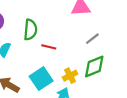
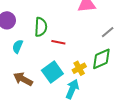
gray line: (92, 39) -> (108, 32), moved

